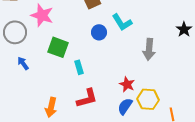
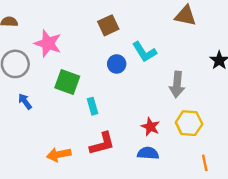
yellow hexagon: (148, 99) -> (189, 123), moved
blue semicircle: (125, 106) -> (148, 153), turned 60
orange arrow: (51, 107) -> (59, 154), turned 66

